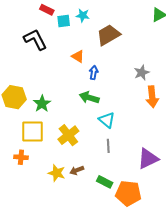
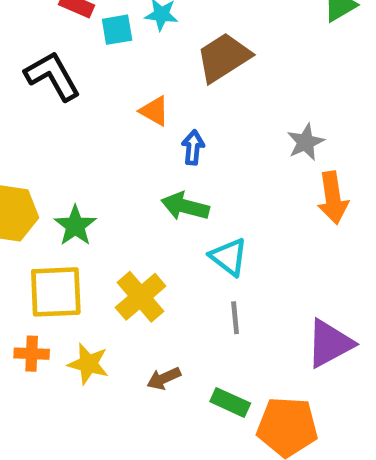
yellow star: (57, 173) -> (88, 364), moved

